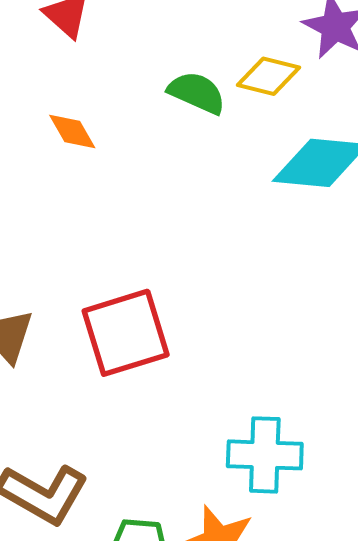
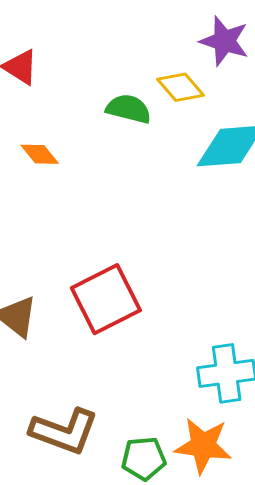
yellow diamond: (268, 76) -> (181, 87), turned 45

